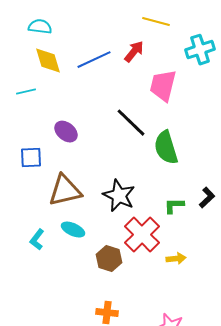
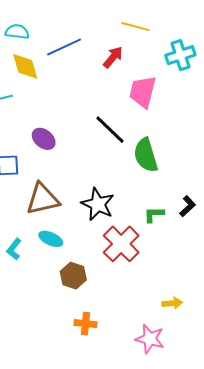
blue line: (94, 60) -> (64, 47), moved
brown hexagon: (109, 259) -> (73, 276), moved
yellow arrow: (176, 259) -> (172, 303), moved

